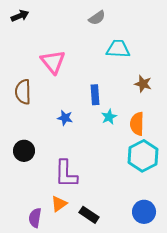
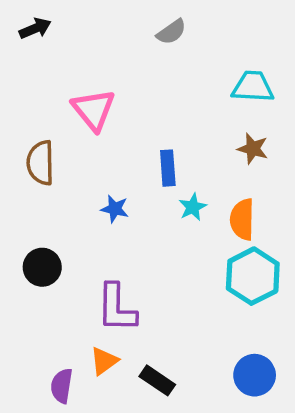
cyan trapezoid: (118, 49) -> (253, 87), moved

